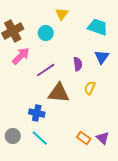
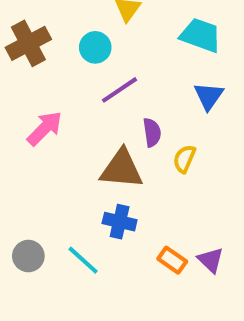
pink arrow: (21, 56) -> (45, 128), moved
purple semicircle: (78, 64) -> (152, 132), moved
purple line: (46, 70) -> (120, 90), moved
blue cross: (37, 113) -> (120, 222), moved

